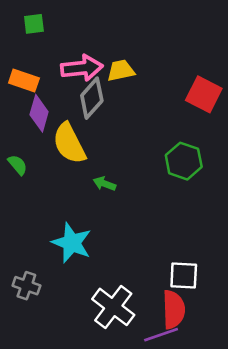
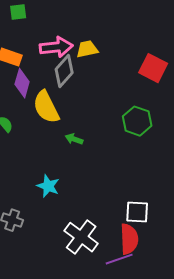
cyan star: (72, 243) -> (48, 186), size x0.7

